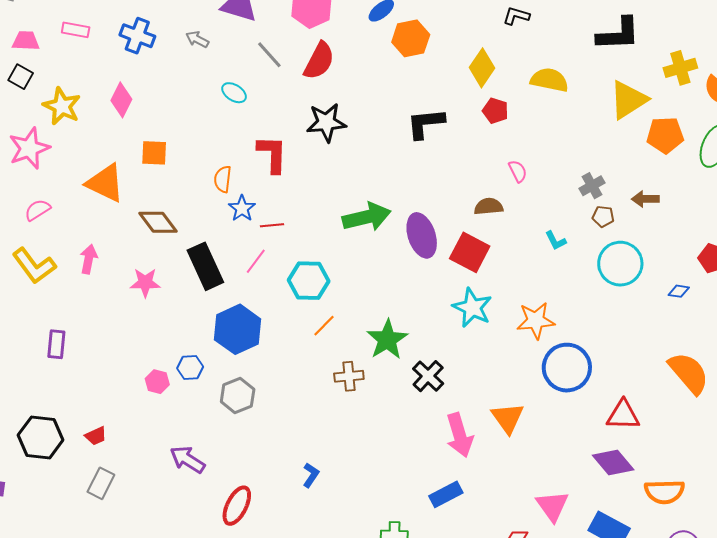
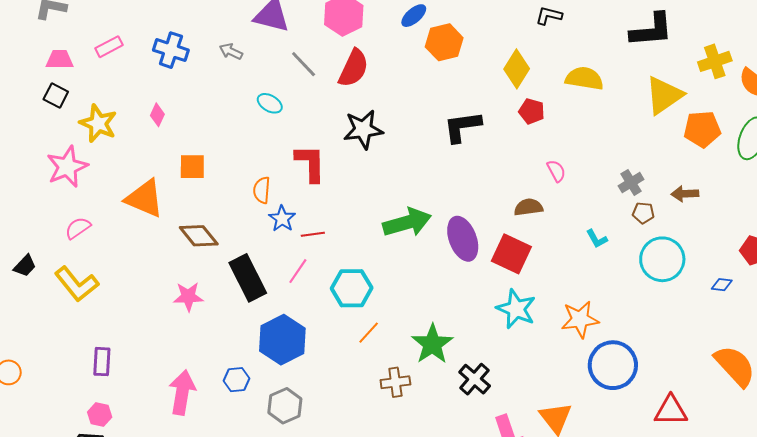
pink rectangle: (76, 30) -> (109, 47), turned -36
pink diamond: (121, 100) -> (157, 115), size x0.7
pink arrow: (89, 259) -> (182, 392), moved, size x1.5
pink hexagon: (157, 382) -> (100, 415), moved

